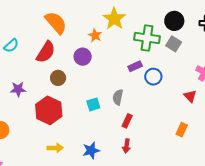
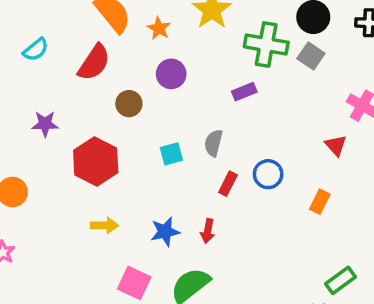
orange star: (95, 35) -> (159, 28), moved
purple circle: (83, 57) -> (171, 74), moved
blue circle: (153, 77) -> (268, 174), moved
brown circle: (58, 78) -> (129, 104), moved
red arrow: (126, 146) -> (208, 231), moved

